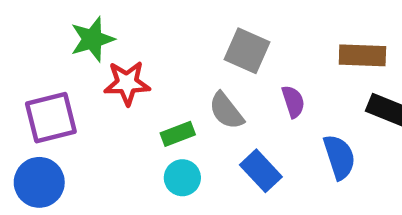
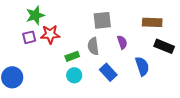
gray square: (247, 51) -> (102, 20), turned -30
gray semicircle: (226, 111) -> (93, 46), turned 30
purple square: (51, 118) -> (29, 37), moved, size x0.6

